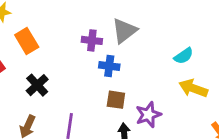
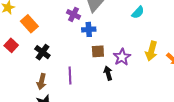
purple cross: (92, 40) -> (74, 14), turned 32
yellow arrow: (193, 88) -> (151, 51), moved, turned -84

